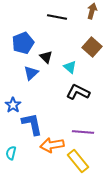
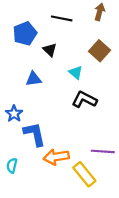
blue pentagon: (23, 43) -> (25, 34), moved
black triangle: (46, 57) -> (50, 50), moved
blue triangle: (31, 73) -> (34, 79), turned 35
purple line: (83, 132) -> (103, 151), moved

